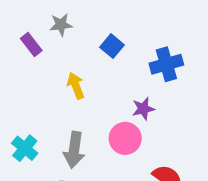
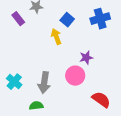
blue cross: (166, 64) -> (100, 19), moved
yellow arrow: (76, 86) -> (56, 37), moved

